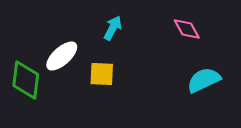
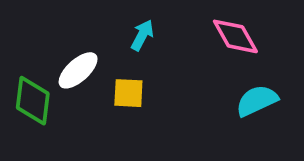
pink diamond: (187, 29) -> (235, 36), size x1.4

